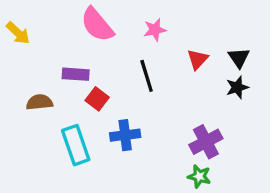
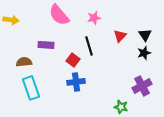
yellow arrow: (18, 33) -> (11, 20), turned -35
red square: (97, 99) -> (73, 60), moved
purple cross: (206, 142) -> (142, 86), moved
cyan rectangle: (76, 145) -> (31, 88), moved

